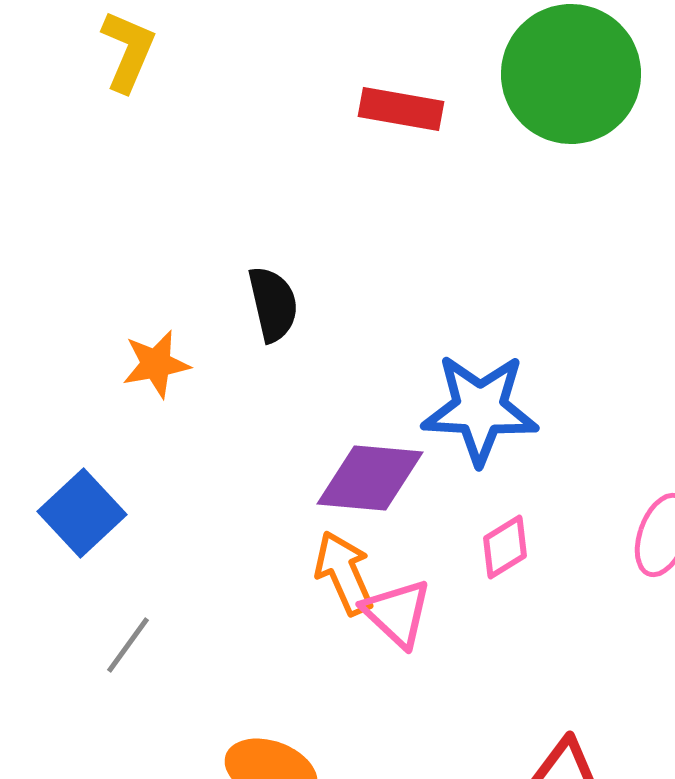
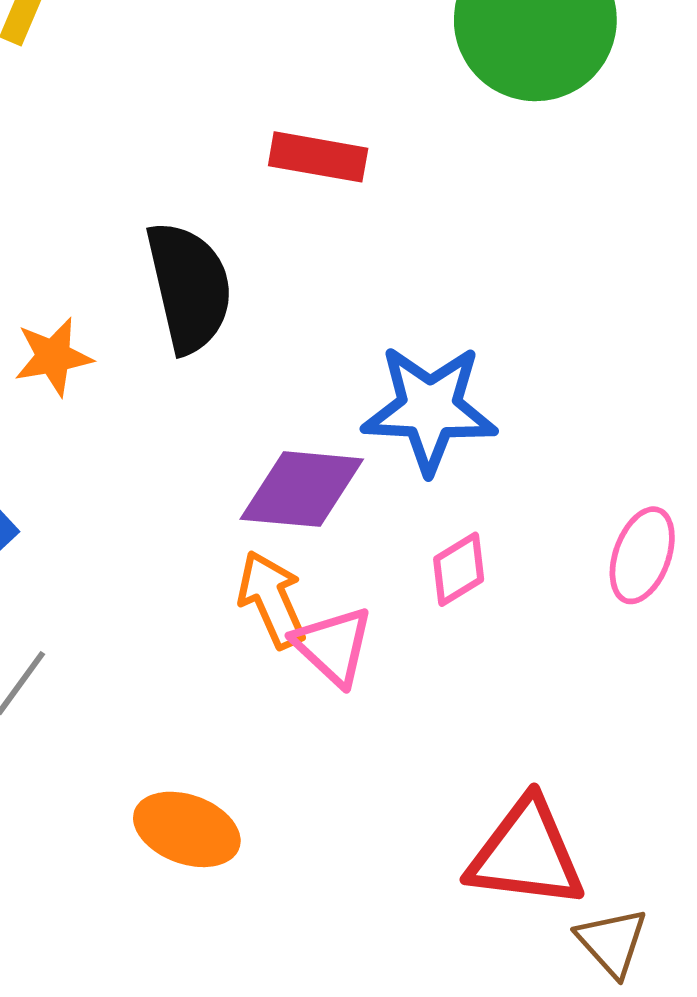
red rectangle: (401, 109) -> (318, 157), moved
black semicircle: (273, 304) -> (189, 287), size x1.5

